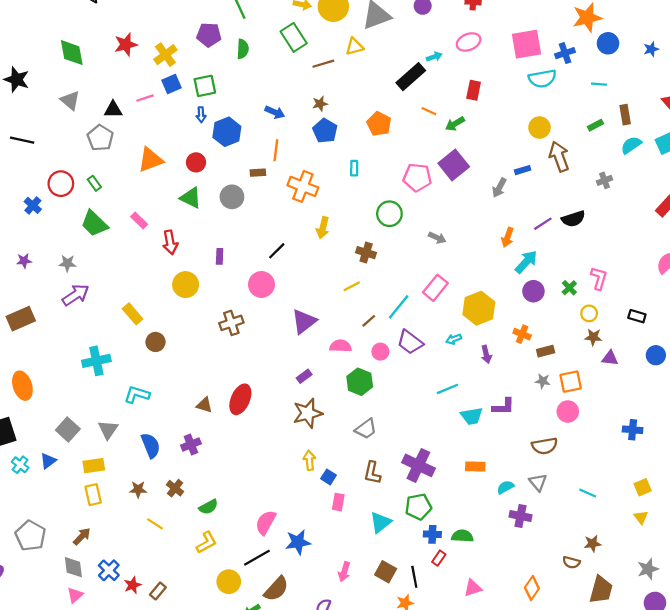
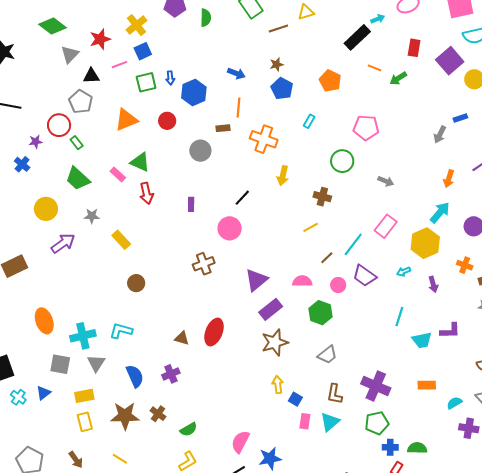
red star: (126, 45) -> (100, 39), moved
green diamond: (72, 53) -> (52, 26), turned -40
green square: (205, 86) -> (146, 82), moved
gray triangle: (70, 100) -> (70, 54), moved, turned 36
purple square: (454, 165) -> (450, 61), moved
cyan rectangle: (354, 168) -> (309, 121), turned 32
red circle: (61, 184) -> (59, 125), moved
green triangle: (191, 198) -> (140, 162), moved
purple star: (24, 261) -> (36, 142), moved
cyan arrow: (526, 262) -> (440, 212), moved
gray star: (67, 263) -> (92, 216), moved
yellow circle: (186, 285) -> (46, 209), moved
yellow rectangle: (133, 314) -> (121, 240), moved
purple triangle: (304, 322) -> (256, 280), moved
cyan cross: (96, 361) -> (83, 336), moved
purple rectangle: (304, 376) -> (271, 309), size x1.6
orange ellipse: (22, 386) -> (44, 321), moved
cyan line: (447, 389) -> (399, 317), turned -48
gray square: (68, 430) -> (60, 364), turned -30
brown star: (138, 489) -> (125, 416), size x1.8
cyan triangle: (381, 522) -> (330, 422), moved
yellow line: (155, 524) -> (120, 459), moved
brown arrow: (82, 536) -> (76, 460), turned 102

